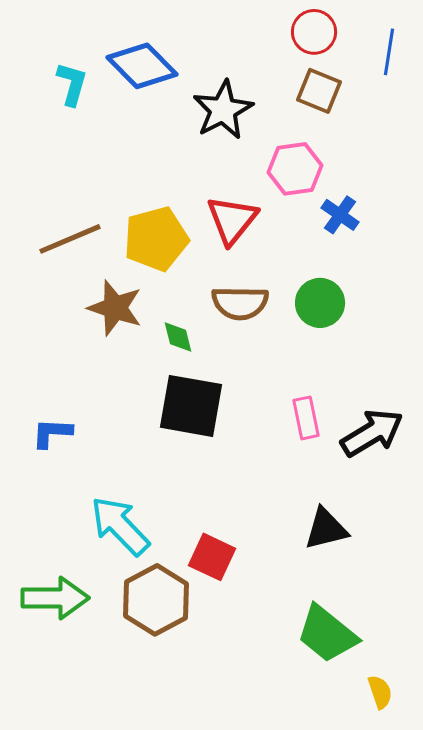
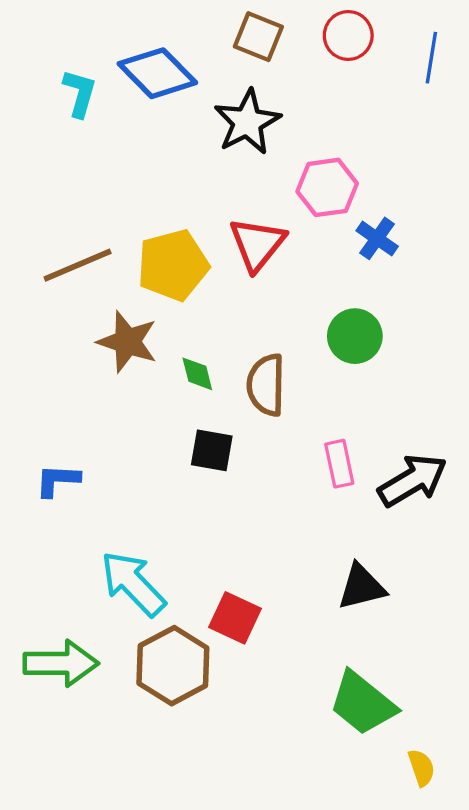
brown square: (319, 91) -> (258, 37), moved
brown semicircle: (240, 303) -> (266, 385), moved, turned 90
black square: (191, 406) -> (212, 450), size x0.6

